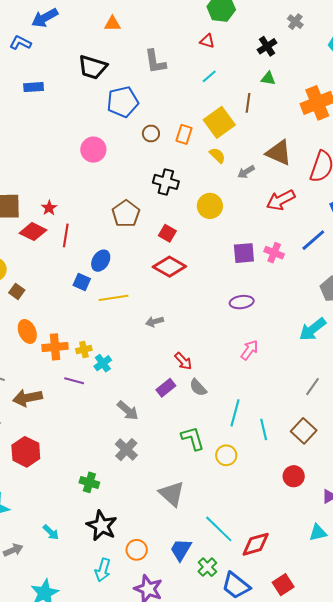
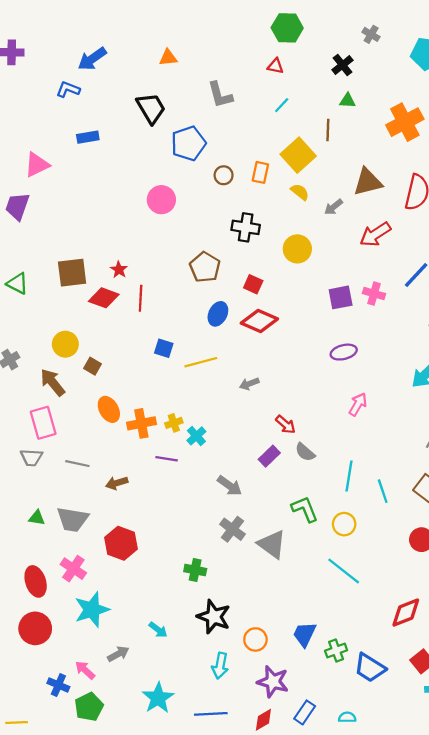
black trapezoid: (93, 67) -> (151, 108), turned -132
brown triangle: (279, 153) -> (368, 182), turned -32
blue ellipse: (101, 261) -> (218, 314), moved
brown arrow: (27, 398) -> (117, 483), size x0.7
gray triangle: (172, 494) -> (272, 544), moved
cyan line: (219, 529) -> (344, 571), moved
red diamond: (256, 544) -> (406, 613), moved
green cross: (207, 567) -> (336, 650), turned 30

